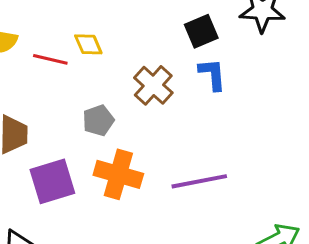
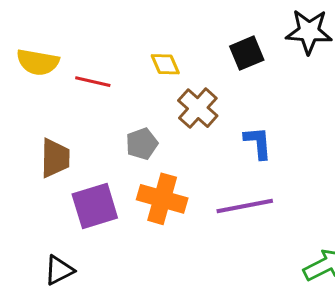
yellow diamond: (88, 44) -> (165, 64), moved
blue L-shape: (212, 74) -> (258, 143), moved

